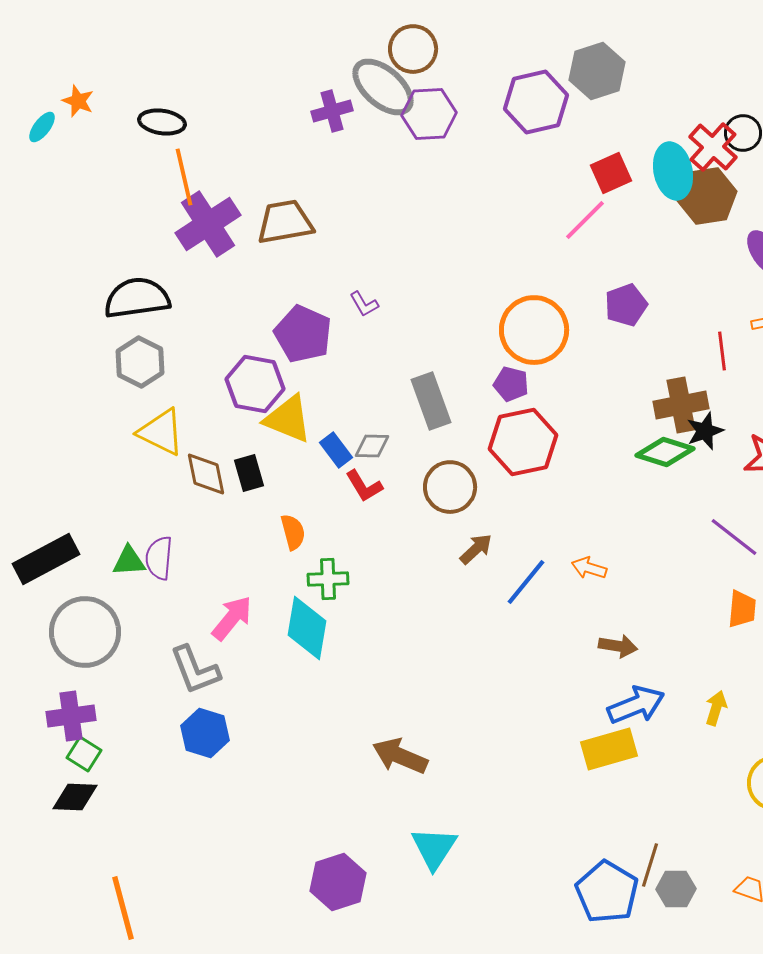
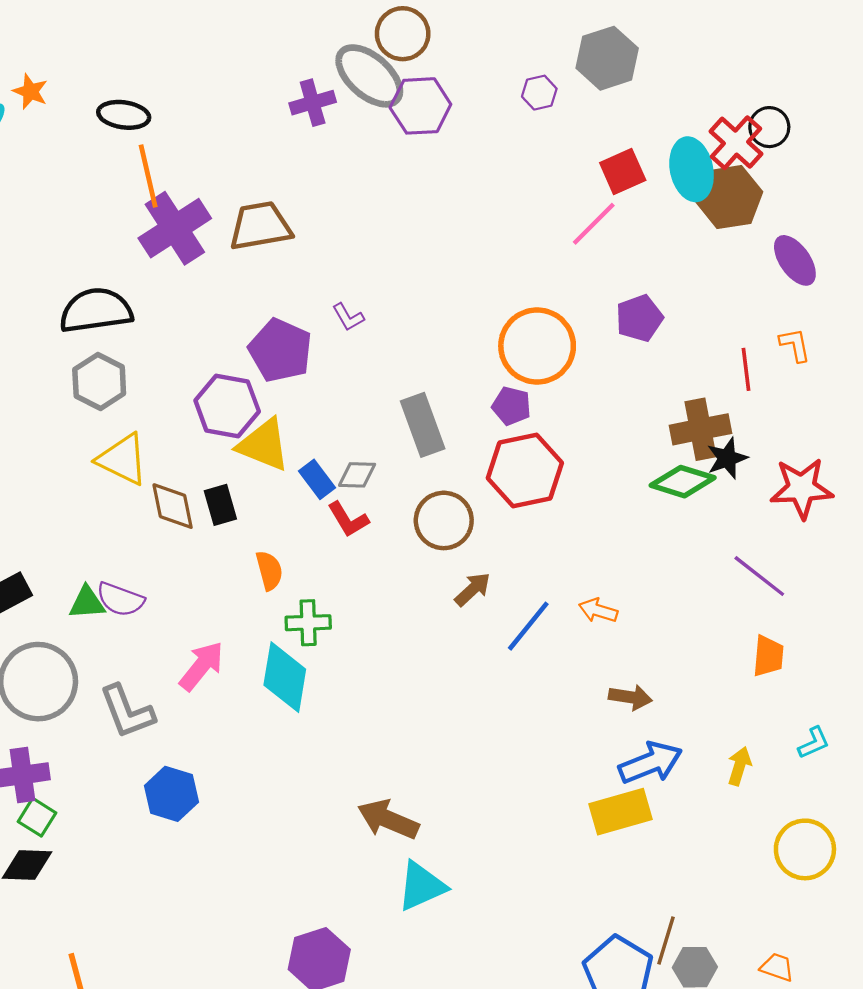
purple hexagon: (536, 102) -> (539, 93), size x0.5
purple semicircle: (159, 558) -> (120, 599), turned -75
gray L-shape: (195, 670) -> (127, 712), moved
cyan triangle: (434, 848) -> (422, 886), moved, turned 33

